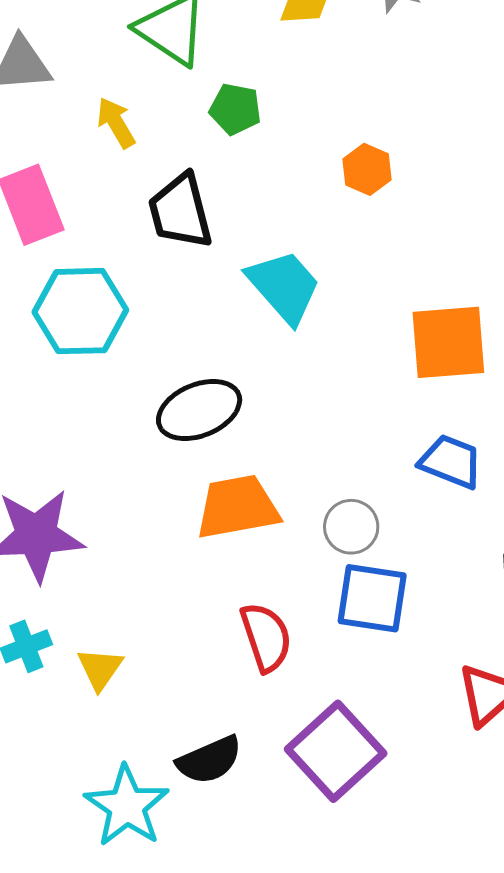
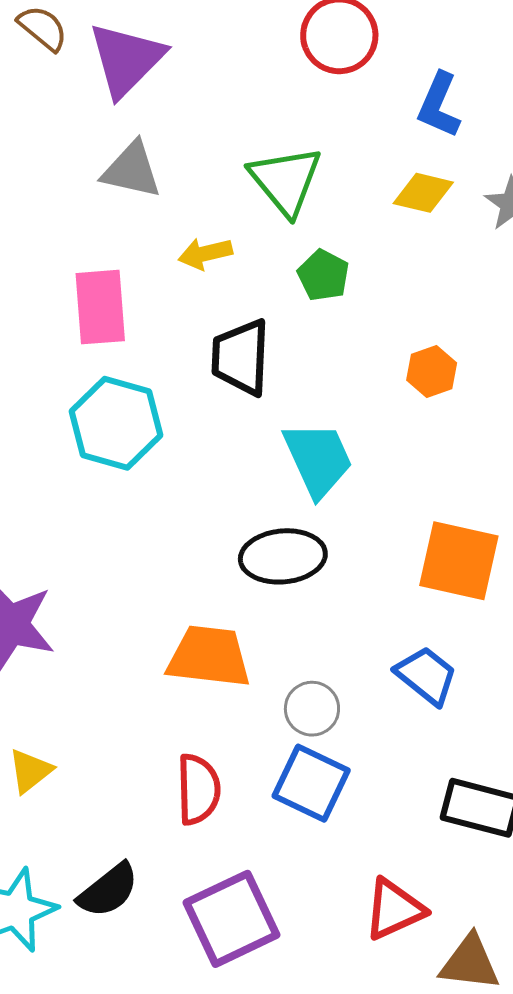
yellow arrow: (116, 123) -> (205, 254), turned -90
black ellipse: (199, 410) -> (283, 556), moved
black semicircle: (209, 760) -> (108, 890), turned -32

